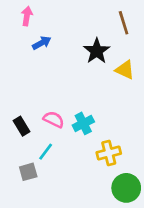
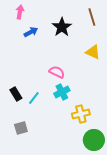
black star: (97, 51) -> (62, 27), moved
pink semicircle: (54, 119) -> (57, 72), moved
cyan line: (46, 152) -> (34, 98), moved

